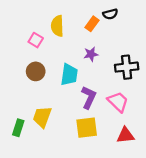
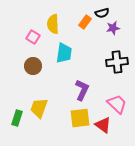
purple star: (91, 54) -> (113, 28), moved
cyan trapezoid: (69, 75) -> (64, 53), moved
pink trapezoid: (118, 102) -> (117, 104), moved
red triangle: (126, 135) -> (103, 125), moved, turned 42

